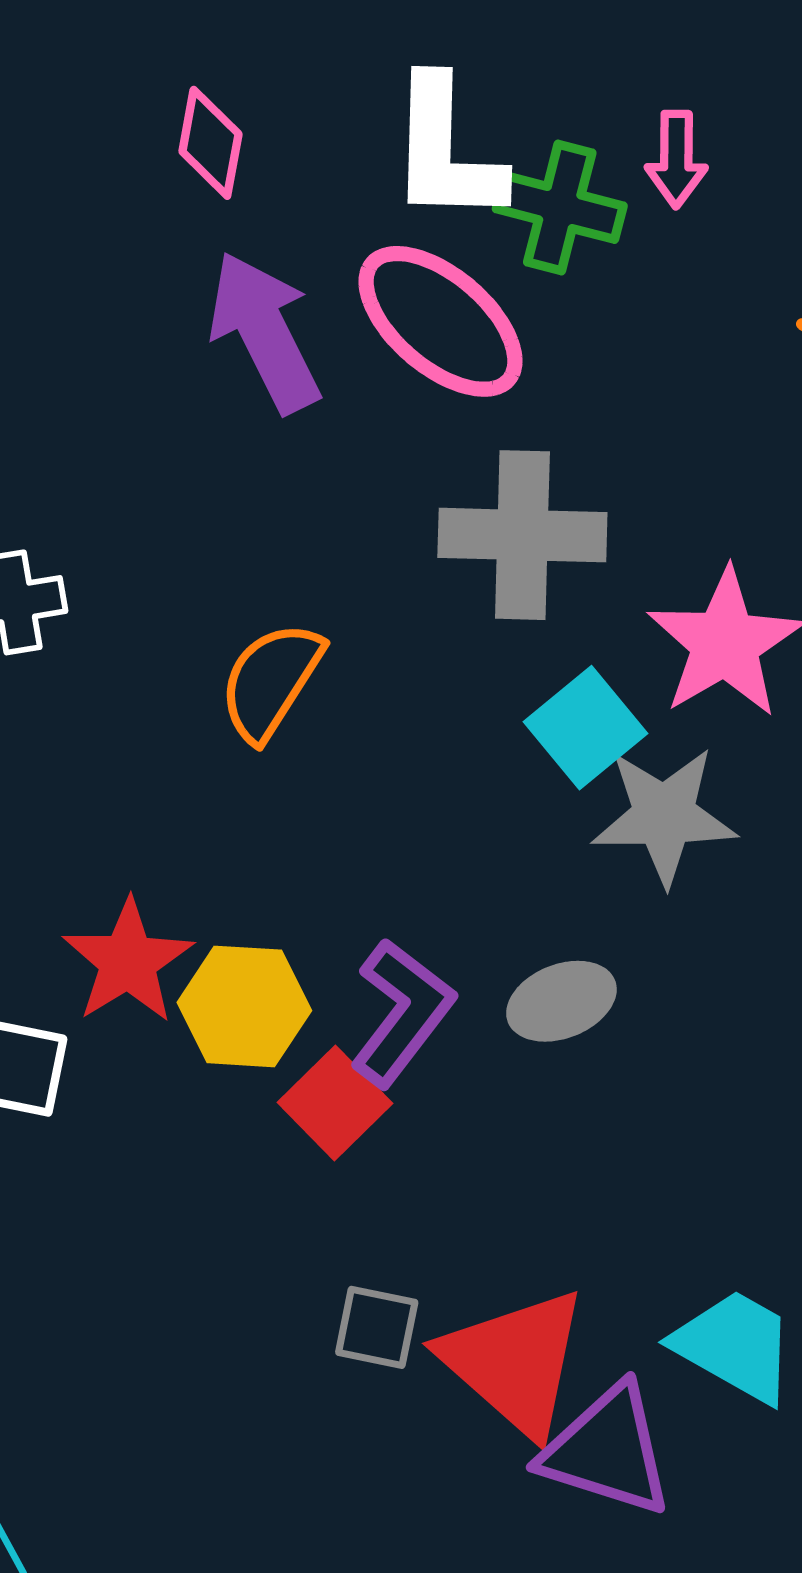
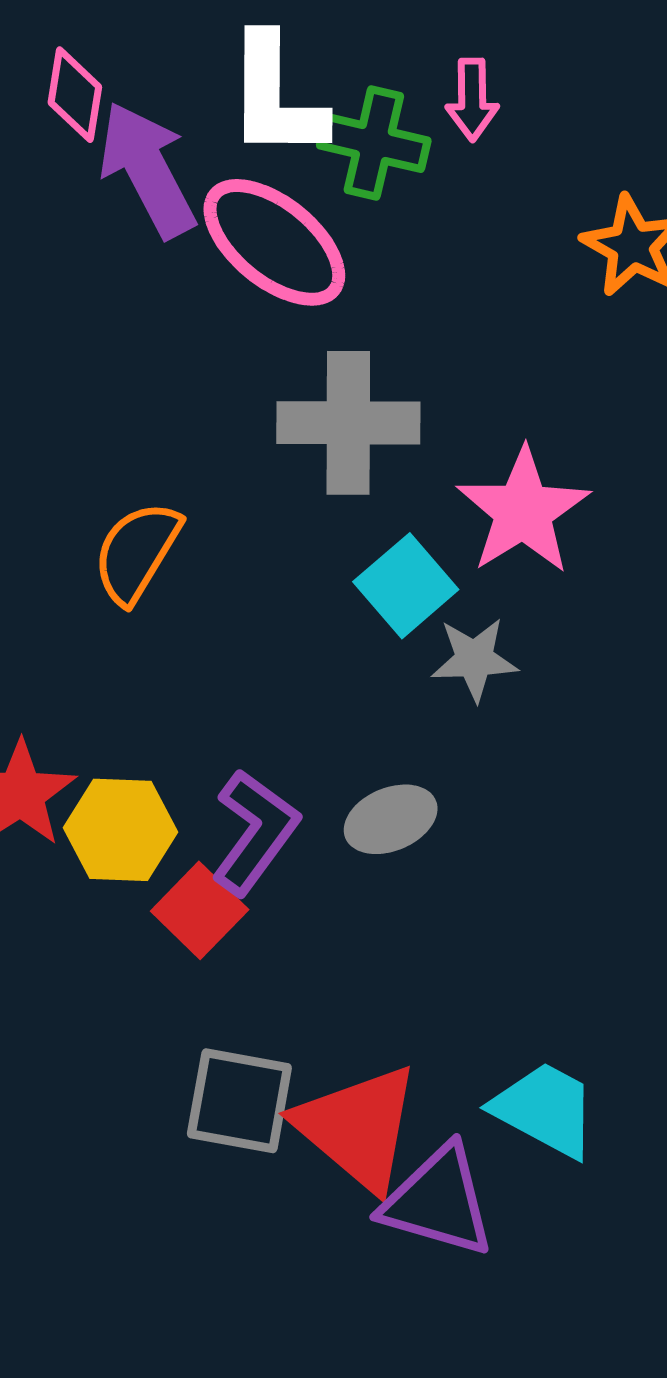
purple arrow: (265, 332) -> (147, 170), moved
gray star: (664, 816) -> (474, 659), size x0.7
gray square: (377, 1327) -> (239, 1101), size x1.5

